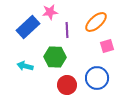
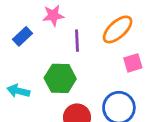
blue rectangle: (28, 27) -> (23, 36), size x0.6

